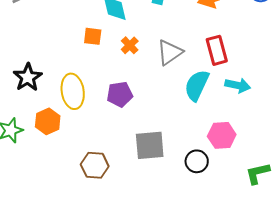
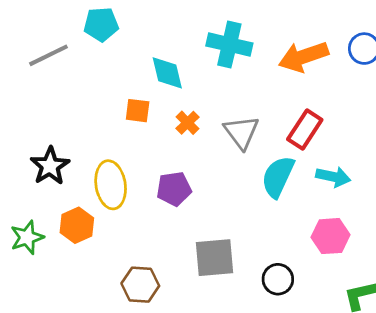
red rectangle: (217, 50) -> (305, 129), turned 48
gray triangle: (170, 52) -> (241, 132), turned -32
pink hexagon: (222, 135) -> (330, 236), moved

